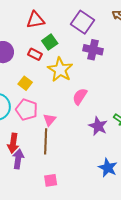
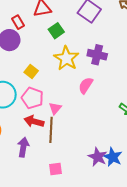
purple cross: (93, 50) -> (97, 55), moved
red rectangle: (35, 54) -> (18, 22), moved, turned 32
purple star: (98, 126) -> (98, 157), moved
red arrow: (13, 143) -> (34, 121), moved, turned 96

